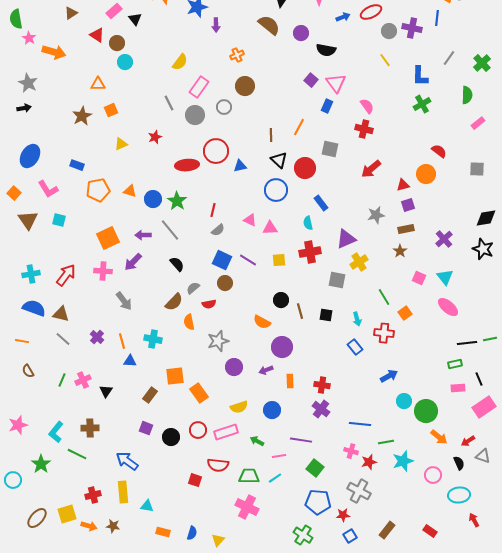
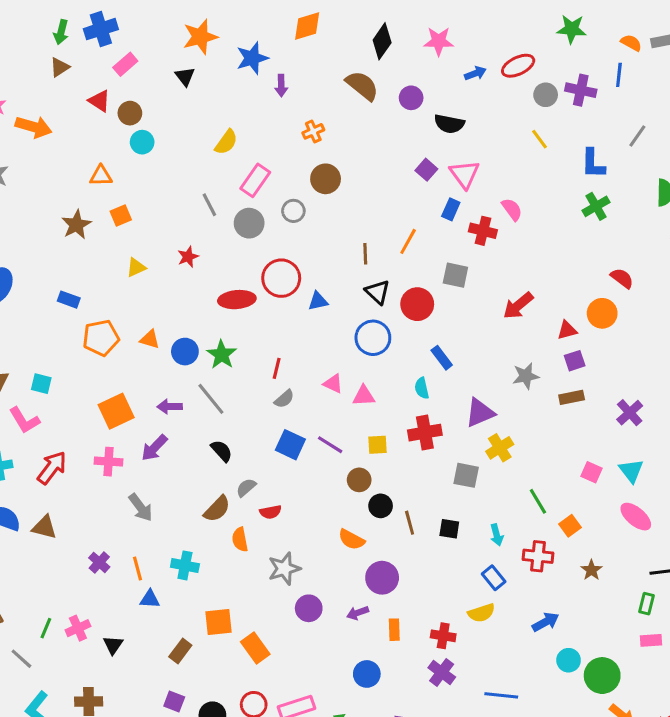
black triangle: (135, 19) -> (185, 76), moved
red cross: (364, 129) -> (483, 231), moved
pink L-shape: (48, 189) -> (24, 420), moved
brown star: (400, 251) -> (591, 570), moved
brown circle: (225, 283) -> (359, 480), moved
gray line: (63, 339) -> (21, 659), moved
green rectangle: (455, 364) -> (646, 604), turned -64
yellow semicircle: (239, 407) -> (481, 613), moved

